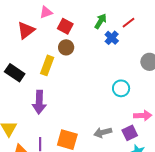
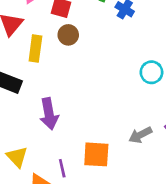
yellow rectangle: (47, 65) -> (35, 48), moved

